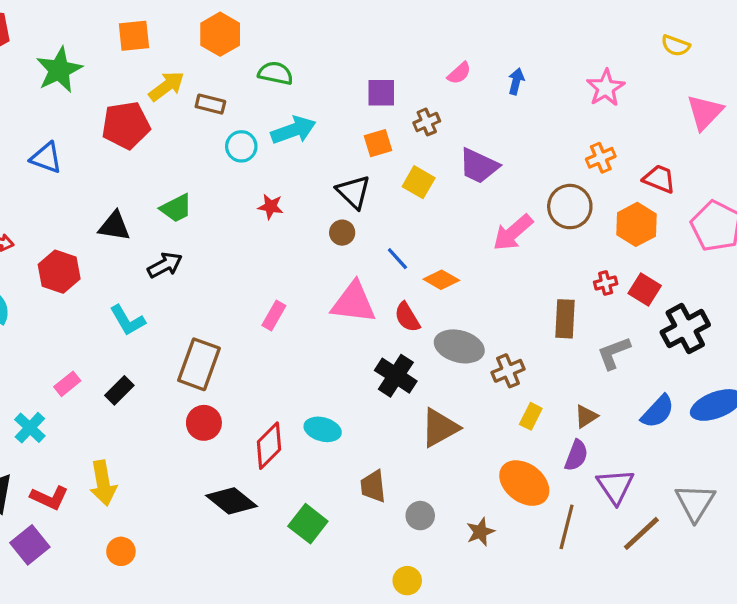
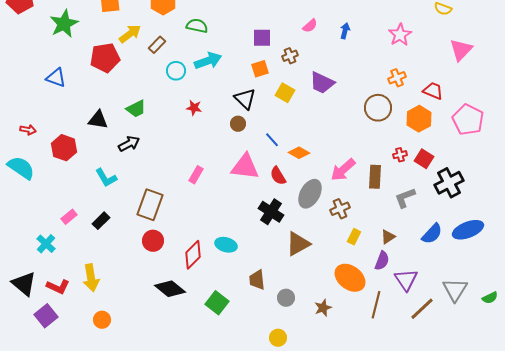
brown rectangle: (210, 104) -> (157, 45), turned -60
pink arrow: (513, 233) -> (343, 170), moved
gray ellipse: (459, 346) -> (310, 194), turned -76

